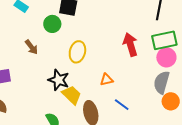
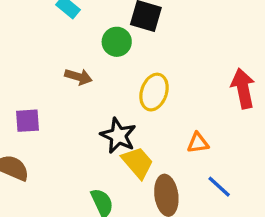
brown arrow: (31, 47) -> (78, 77), turned -42

